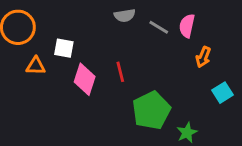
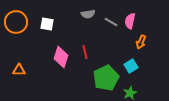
white square: (64, 48) -> (47, 24), moved
orange triangle: (36, 66) -> (19, 70), moved
cyan square: (223, 93) -> (131, 66), moved

